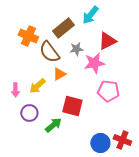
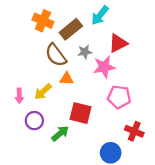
orange cross: (28, 36) -> (43, 21), moved
orange triangle: (59, 74) -> (67, 79), turned 32
red cross: (122, 140) -> (134, 131), moved

